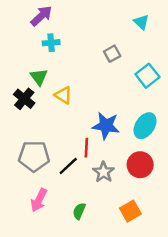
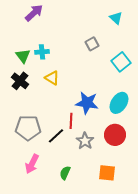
cyan cross: (51, 43) -> (42, 52), moved
green triangle: (39, 77) -> (23, 56), moved
orange square: (130, 211) -> (107, 173), turned 36

